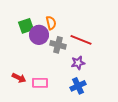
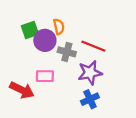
purple star: (78, 63) -> (90, 73), size x1.5
red arrow: (19, 78) -> (22, 90), size x1.5
pink rectangle: (40, 83) -> (45, 76), moved

